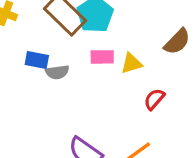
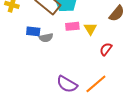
yellow triangle: (131, 63) -> (90, 29), turned -40

